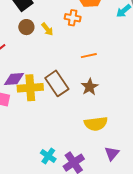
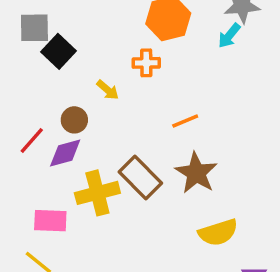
brown circle: (26, 27) -> (74, 120), moved
purple diamond: (14, 79) -> (65, 153), moved
brown star: (90, 87) -> (196, 173), size x1.4

